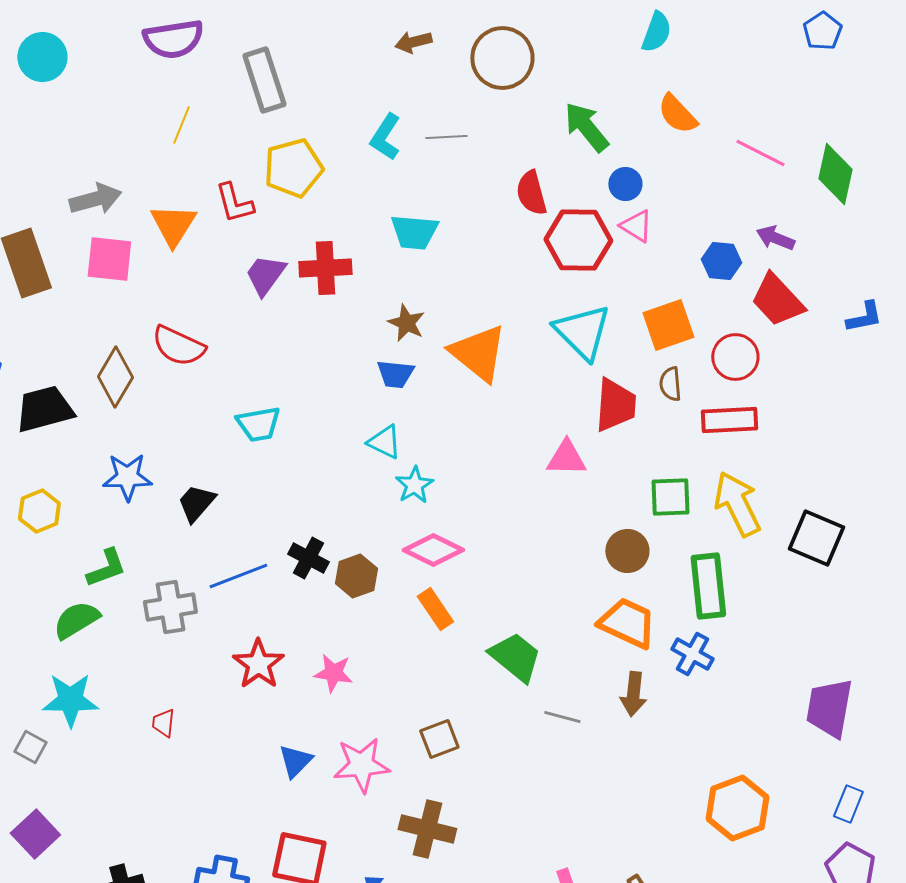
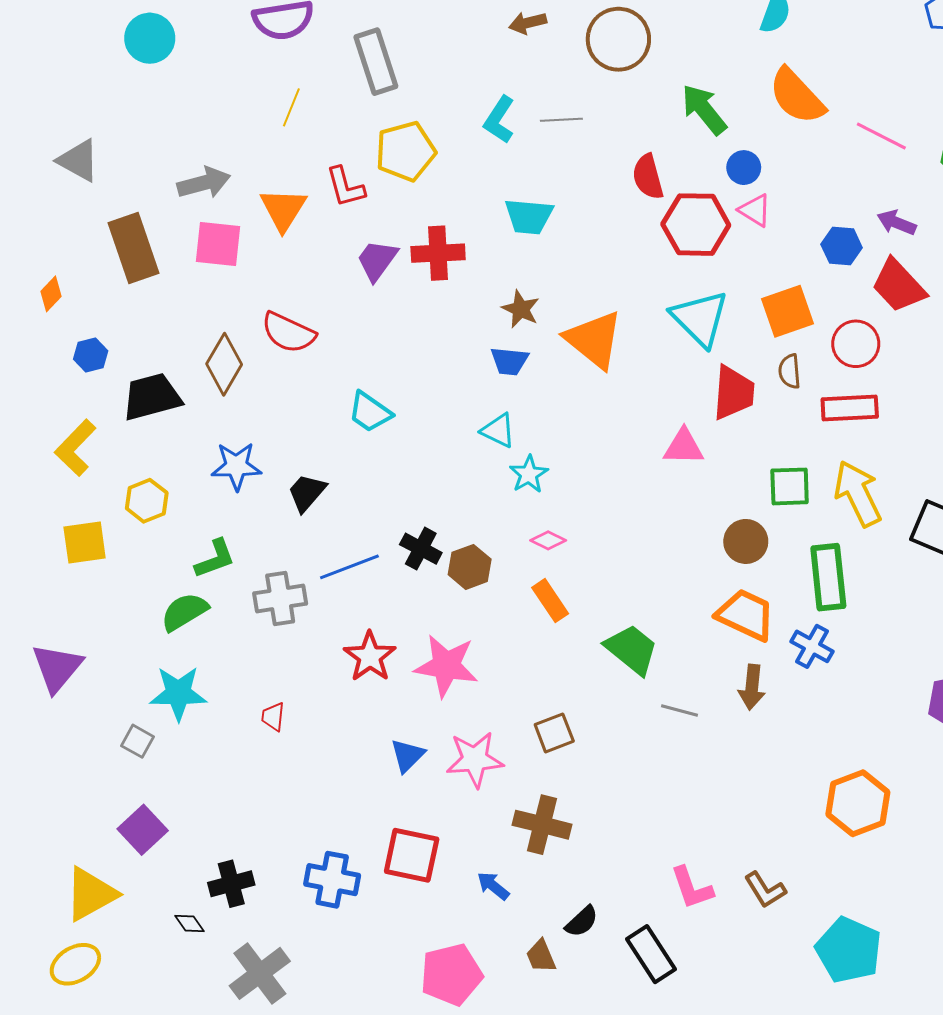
orange semicircle: (677, 114) -> (797, 96), size x1.4
cyan trapezoid: (258, 424) -> (370, 412), turned 45
pink diamond: (433, 550) -> (548, 540), size x0.6
pink star: (333, 673) -> (446, 666), size x1.6

